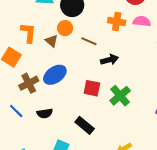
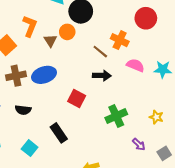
pink semicircle: (142, 21) -> (135, 65), moved
brown line: (89, 41) -> (100, 52), moved
green cross: (120, 96) -> (116, 116), moved

